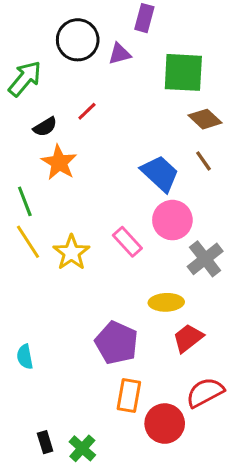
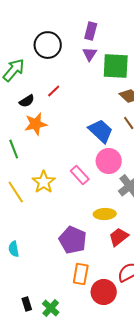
purple triangle: (120, 54) -> (90, 54), moved, turned -42
orange star: (59, 163) -> (36, 124), turned 30
yellow line: (28, 242) -> (16, 192), moved

